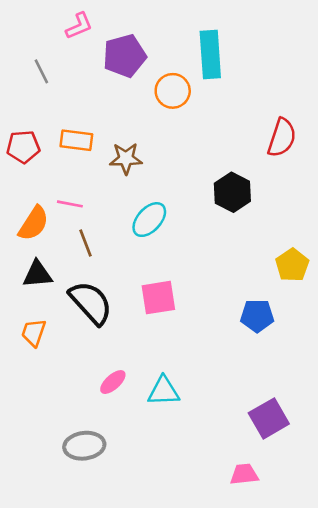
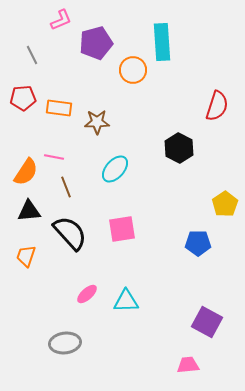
red pentagon: (23, 147) -> (23, 98), moved
purple square: (269, 418) -> (207, 322), turned -32

